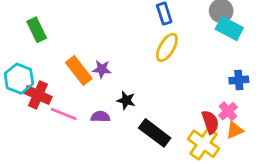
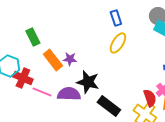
green rectangle: (37, 30) -> (33, 37), moved
black star: (126, 100) -> (88, 82), size x1.6
purple semicircle: (100, 117) -> (69, 94), size x1.6

